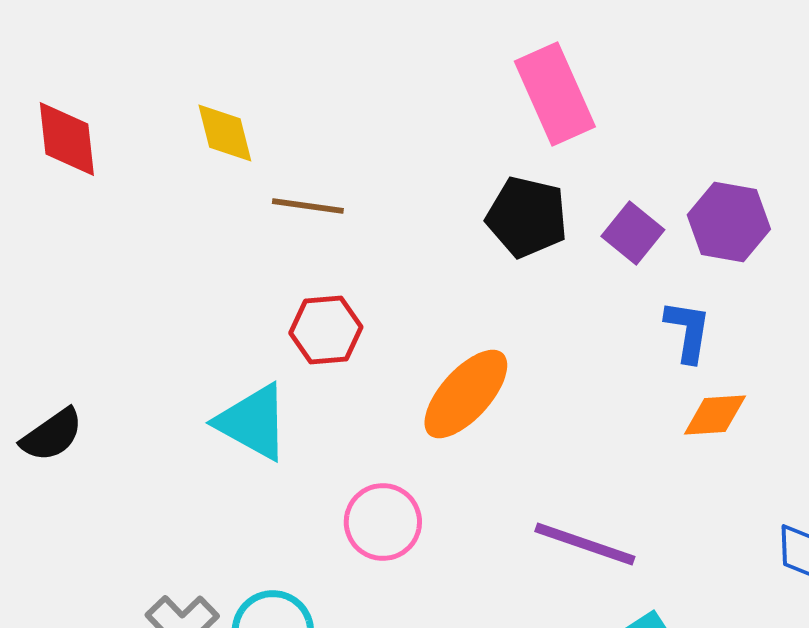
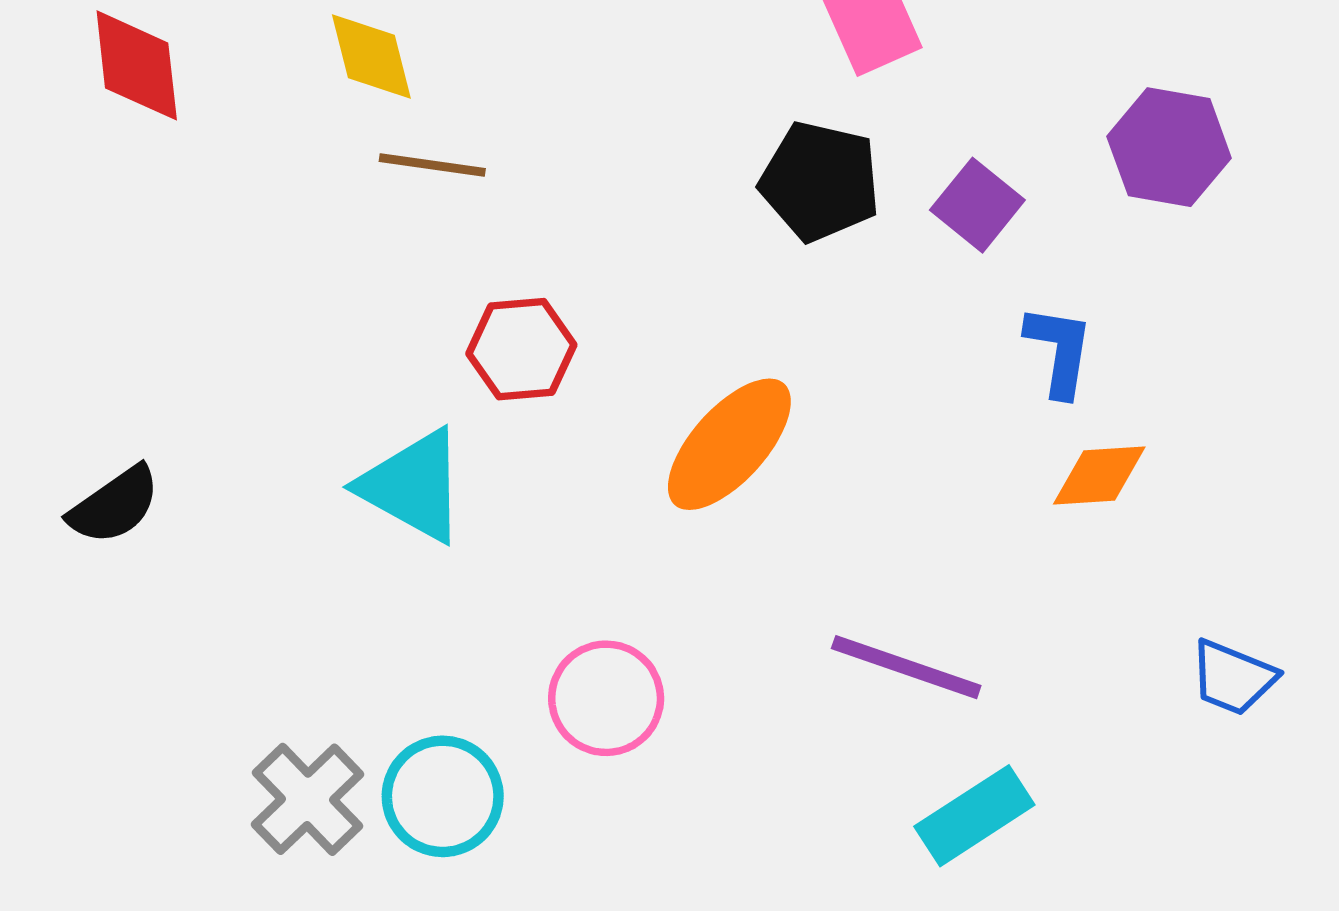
brown line: (308, 206) -> (432, 165), moved
purple hexagon: (729, 222) -> (1169, 147), moved
pink circle: (383, 522) -> (606, 698), moved

